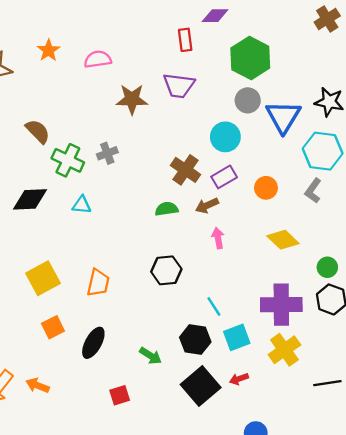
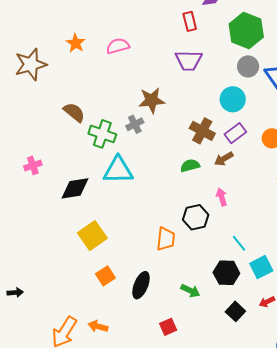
brown star: (132, 99) -> (152, 100), moved
black diamond: (30, 199) -> (75, 188), moved
cyan triangle: (82, 205) -> (118, 170), size x1.8
pink arrow: (218, 238) -> (222, 197), moved
orange trapezoid: (98, 283) -> (166, 239), moved
black square: (201, 386) -> (235, 311), size x0.6

